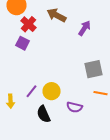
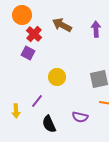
purple arrow: (84, 28) -> (96, 29), moved, turned -35
yellow circle: (52, 91) -> (57, 77), moved

